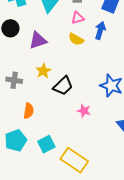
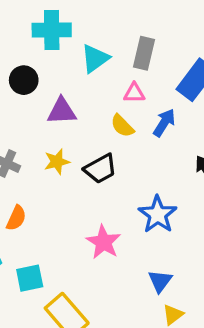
black trapezoid: (63, 86) -> (100, 169), moved
pink star: (84, 111) -> (103, 242), size x1.5

